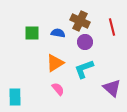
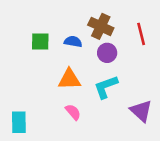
orange triangle: (55, 63) -> (69, 79), turned 30

